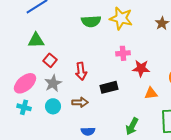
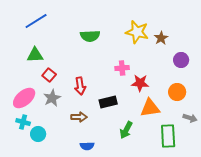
yellow star: (121, 18) -> (137, 32), moved
orange triangle: (151, 93) -> (150, 108), size x1.5
cyan circle: (53, 106) -> (38, 134), moved
green arrow: (132, 126) -> (126, 130), moved

